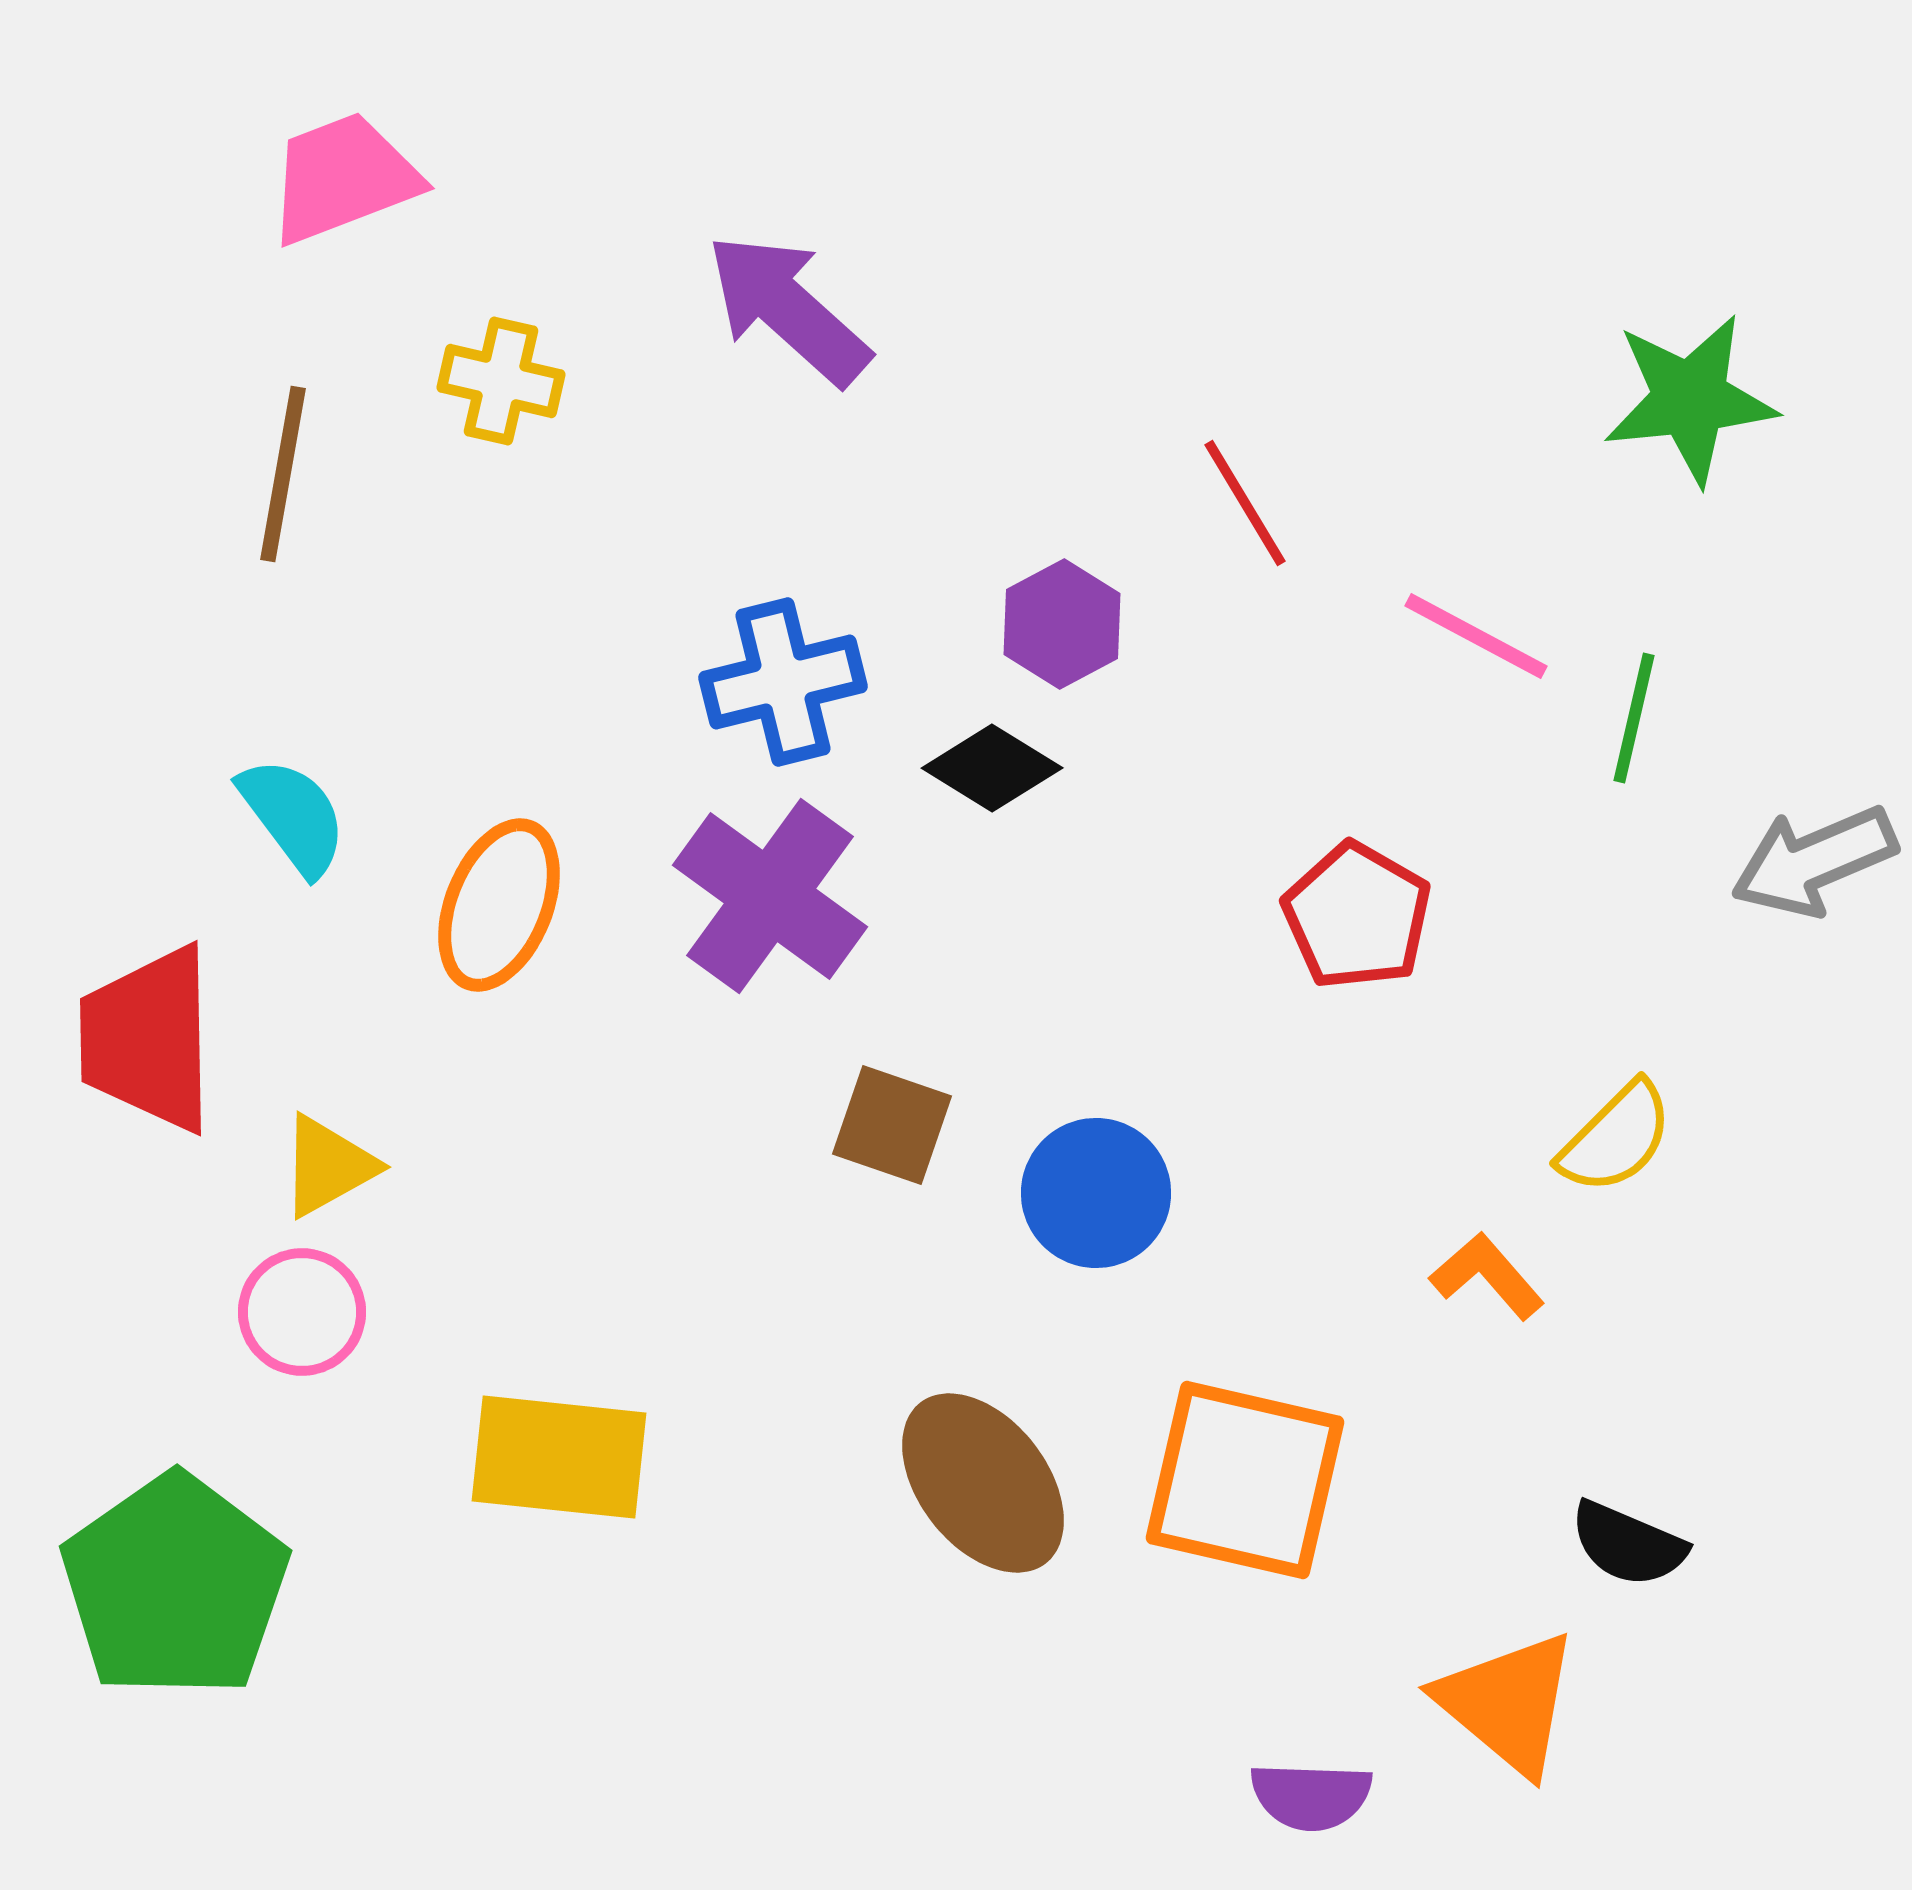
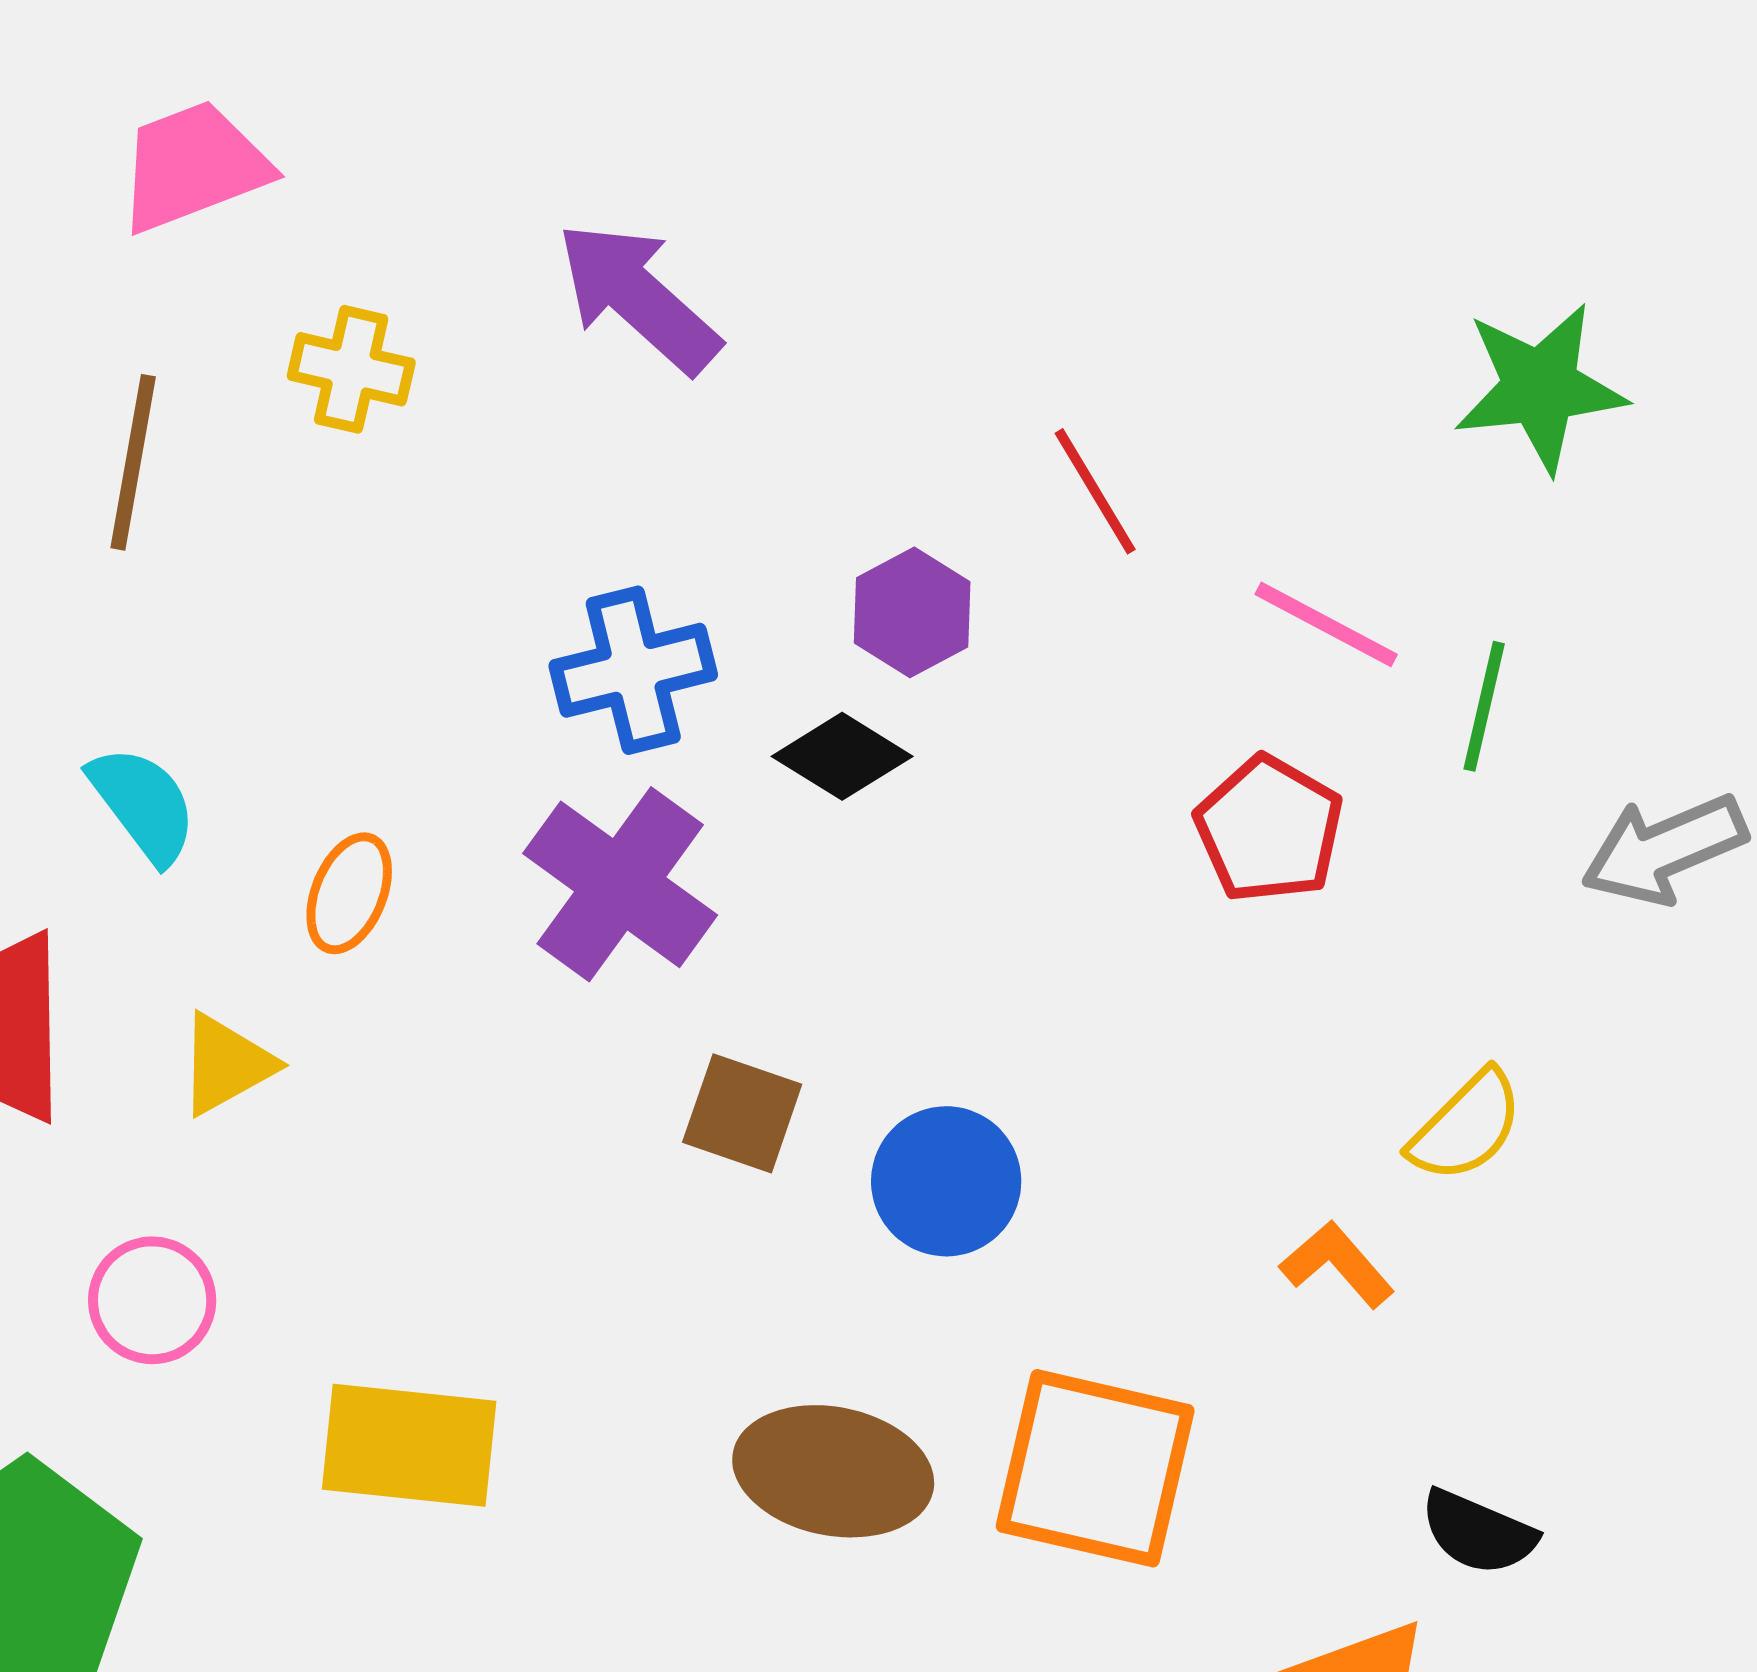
orange ellipse: (499, 905) -> (349, 893), size x0.7
red pentagon: (1357, 916) -> (1269, 829), moved
yellow triangle: (328, 1166) -> (226, 1064), moved
brown ellipse: (983, 1483) -> (833, 1471), turned -41

